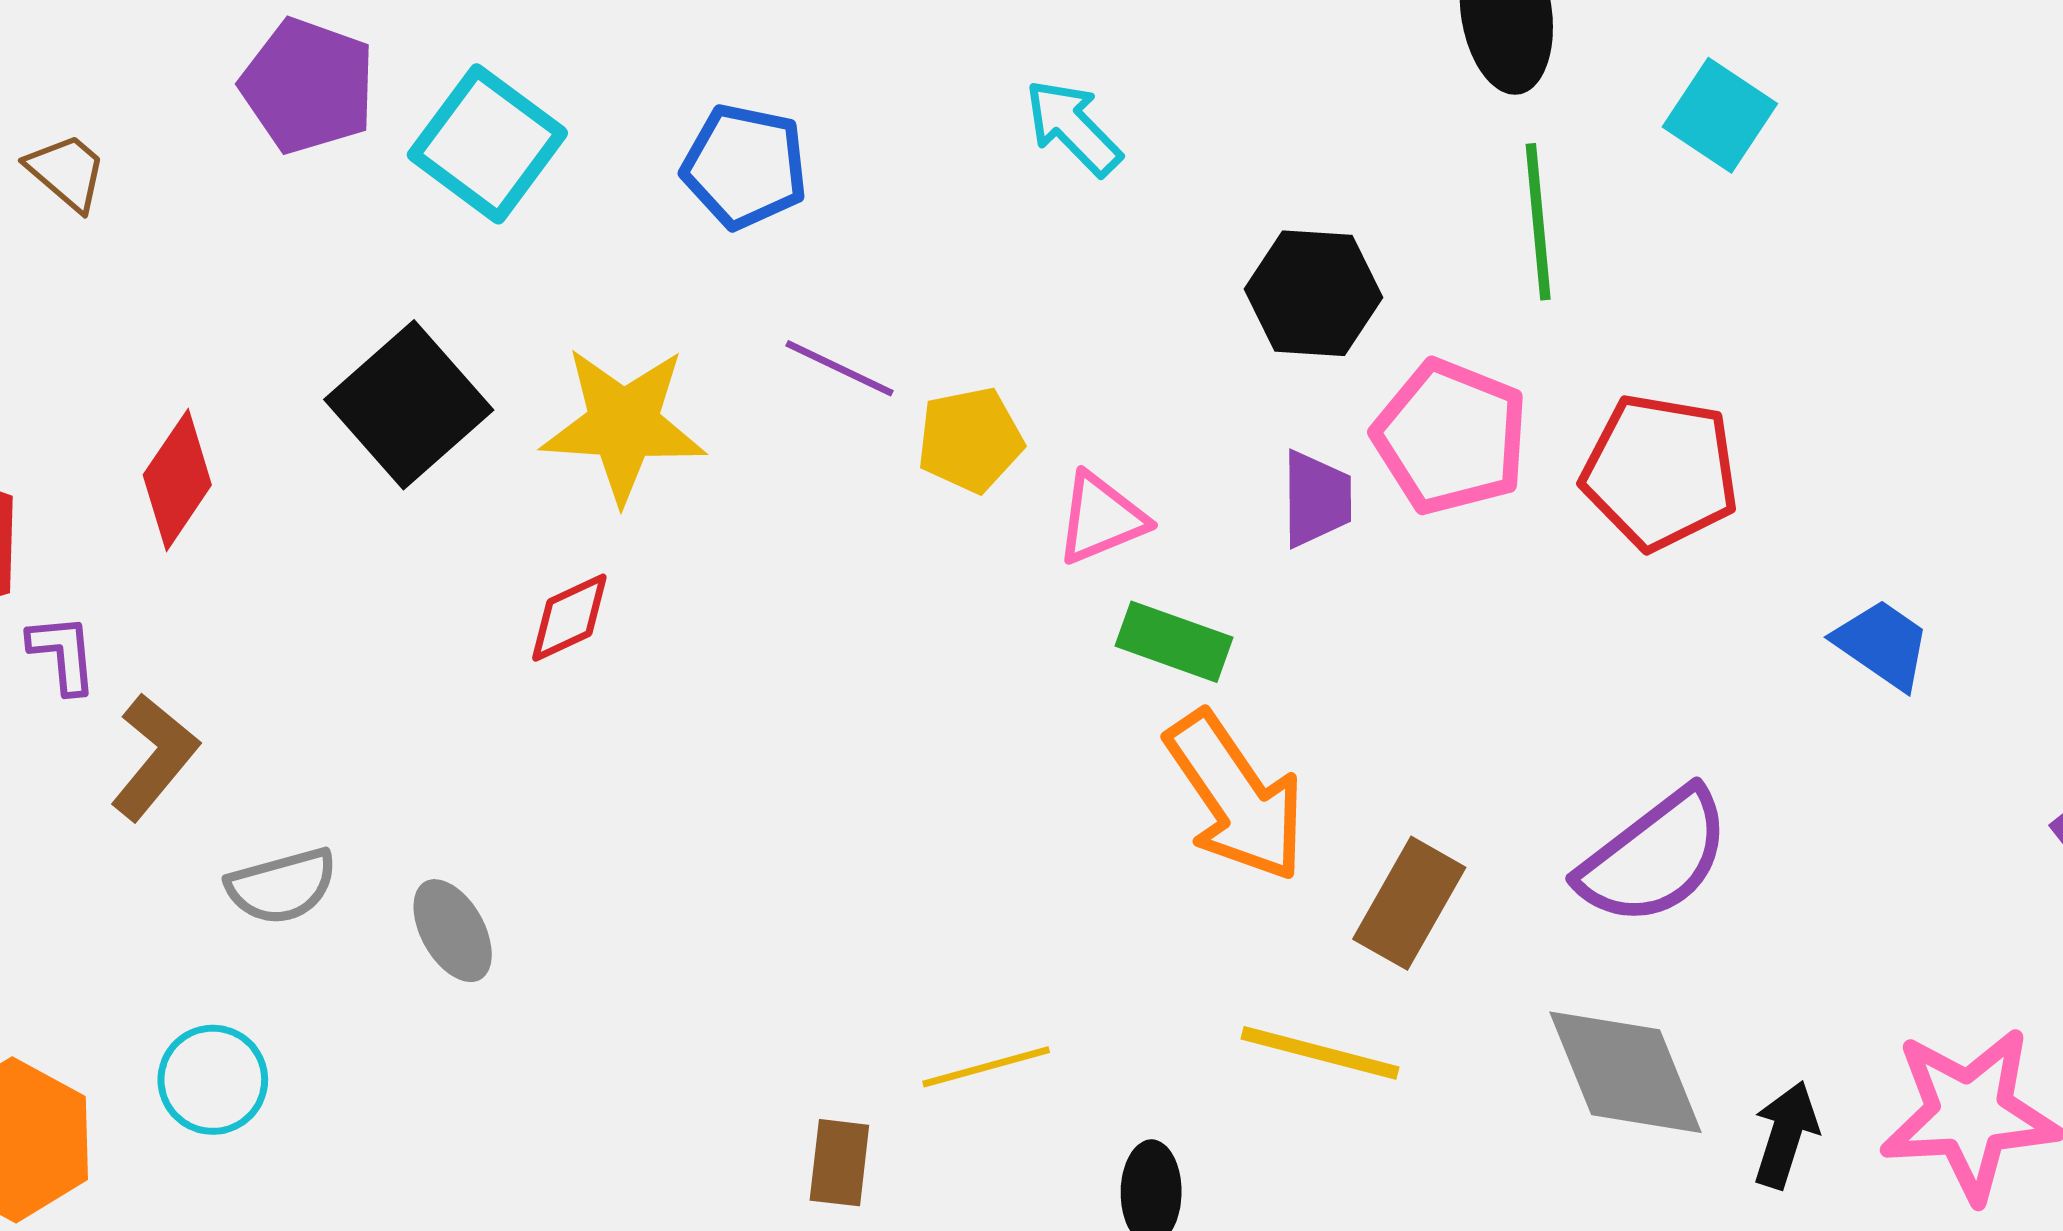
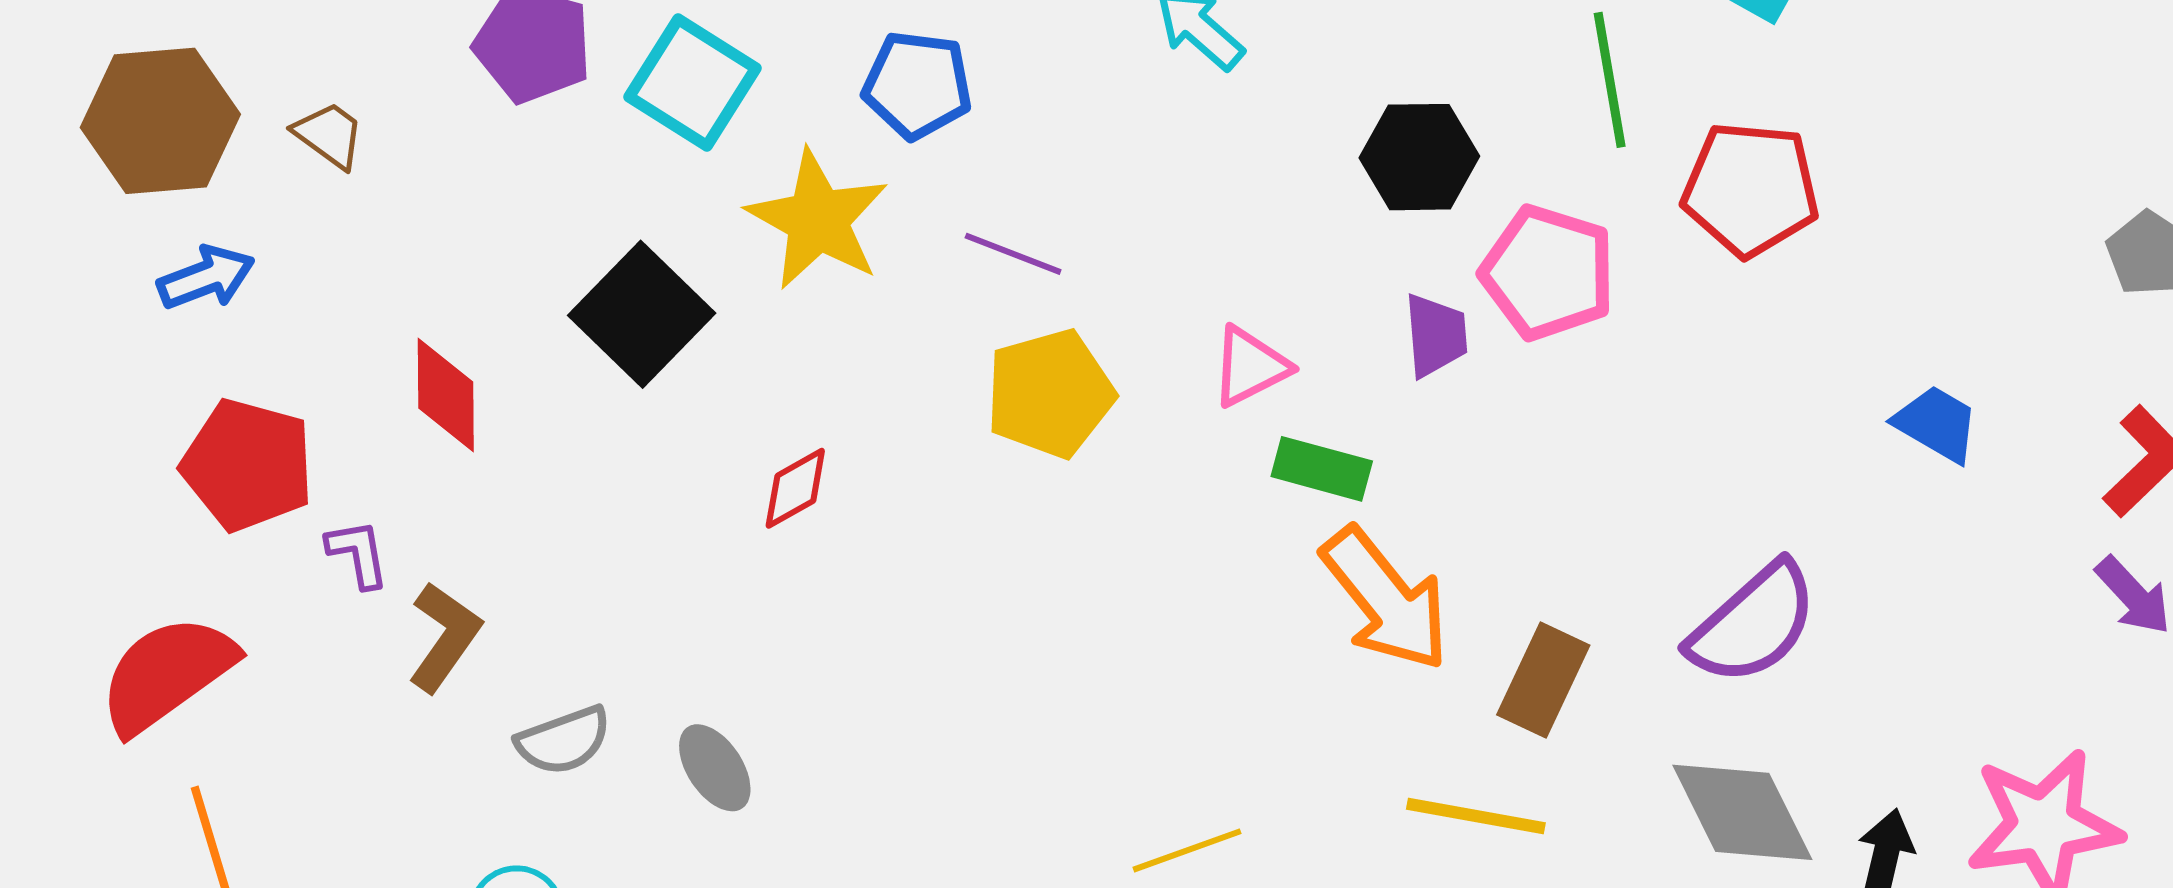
yellow star: (623, 424) -> (818, 220), moved, turned 30
yellow pentagon: (970, 440) -> (1050, 393), moved, size x1.4
red pentagon: (1660, 472) -> (1751, 189), moved
red diamond: (177, 480) -> (446, 395), turned -30

